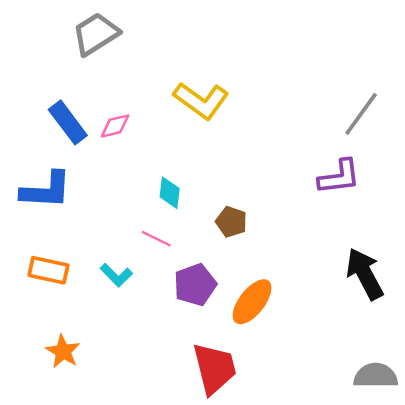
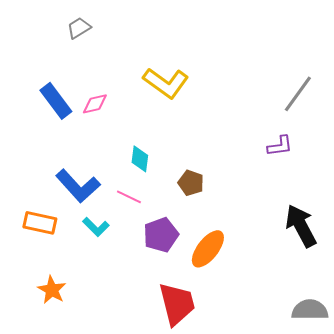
gray trapezoid: (96, 34) -> (79, 28), size x0.6
purple L-shape: (339, 177) -> (280, 146), size x0.7
blue L-shape: (46, 190) -> (78, 186), moved, turned 45

